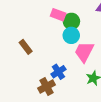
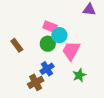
pink rectangle: (58, 15) -> (50, 27), moved
green circle: (71, 21) -> (48, 44), moved

